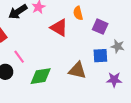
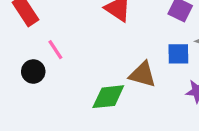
green diamond: (41, 76) -> (108, 97), moved

